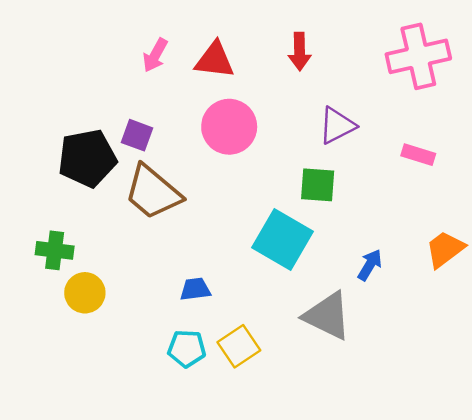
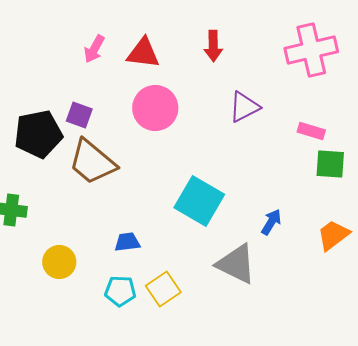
green square: (318, 185) -> (330, 164), moved
orange trapezoid: (445, 249) -> (333, 235), moved
yellow circle: (85, 293) -> (59, 262), moved

